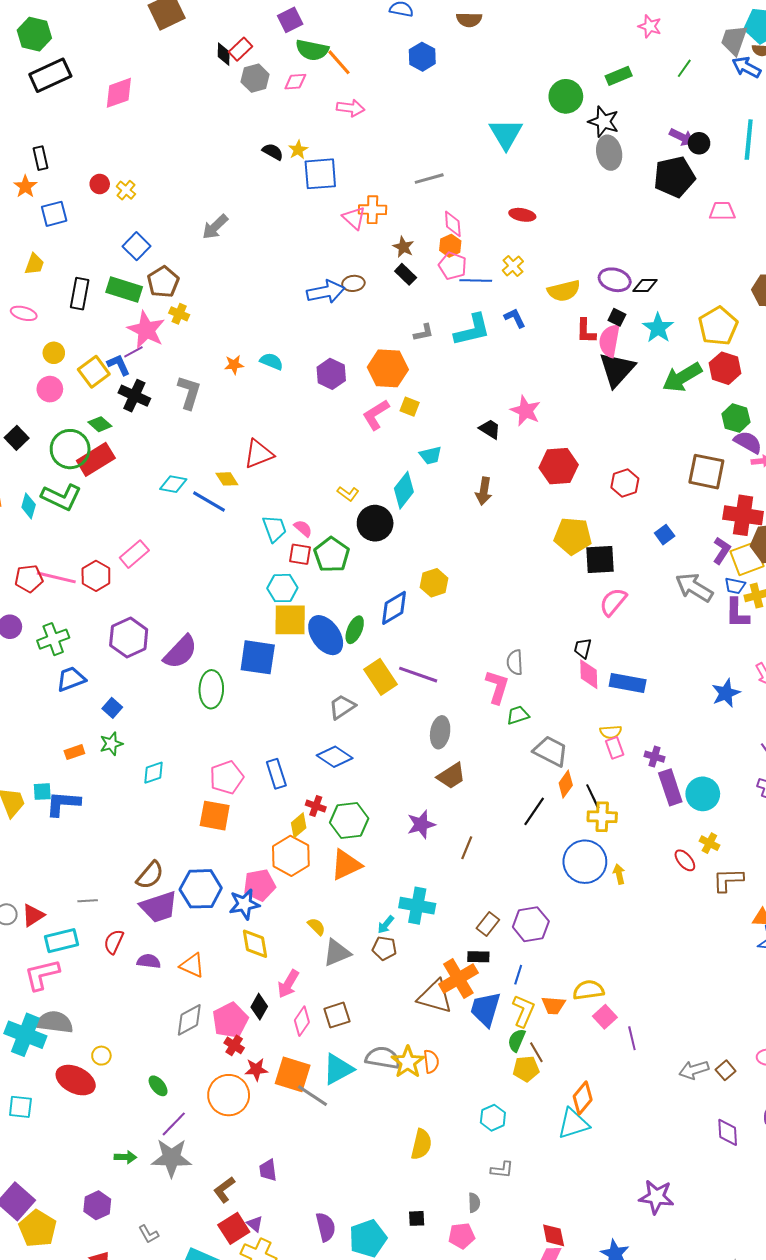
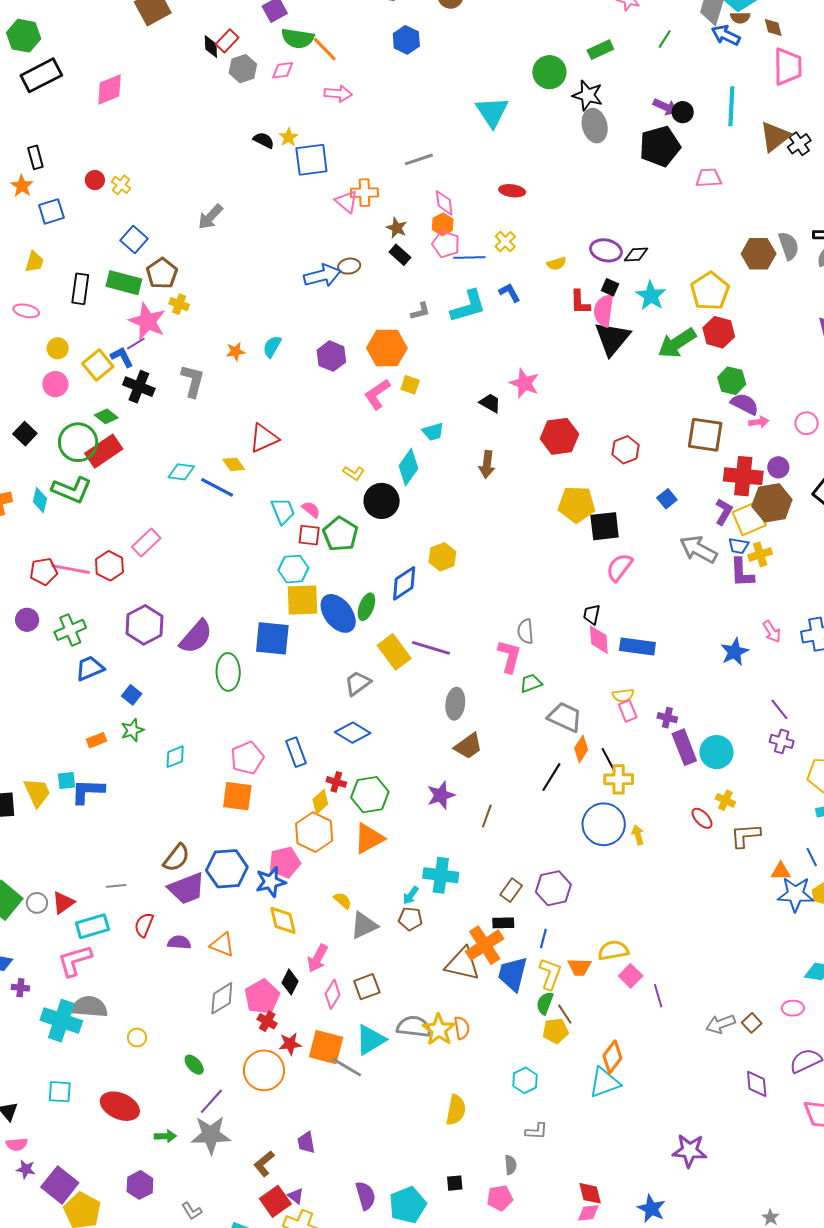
yellow semicircle: (564, 291) -> (556, 264), size x0.6
cyan semicircle: (271, 361) -> (272, 347), turned -80
red ellipse: (76, 1080) -> (120, 1106), moved

